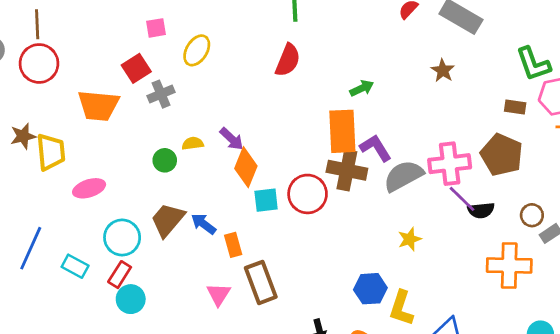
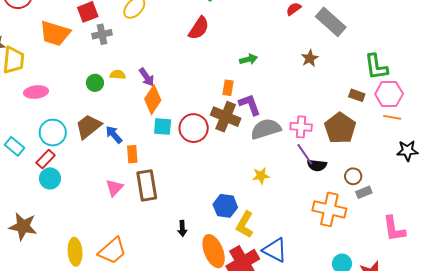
orange rectangle: (342, 131) -> (228, 88), size x0.5
pink cross: (450, 164) -> (301, 127), size x0.7

